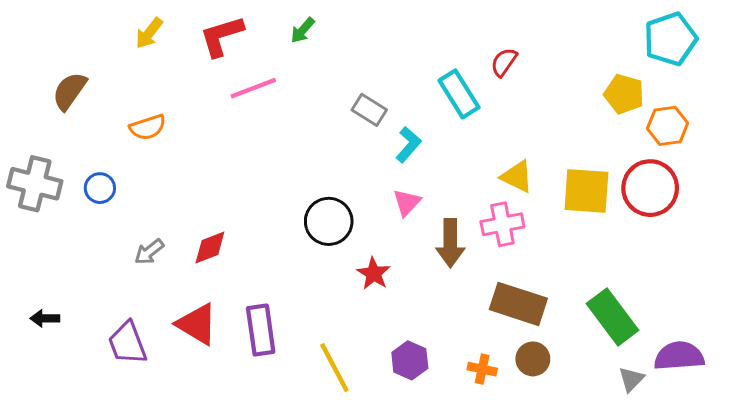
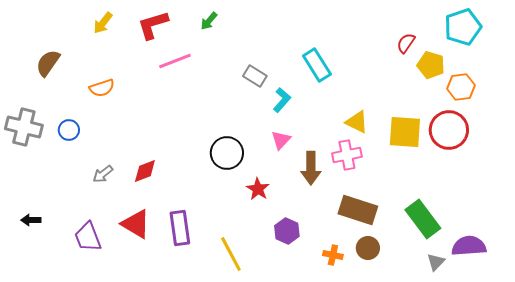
red semicircle: (504, 62) -> (406, 43), moved
purple hexagon: (410, 360) -> (287, 231), moved

